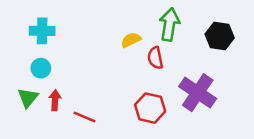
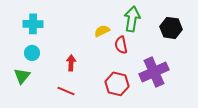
purple cross: (198, 93) -> (154, 72), turned 32
red arrow: (55, 100) -> (71, 63), moved

